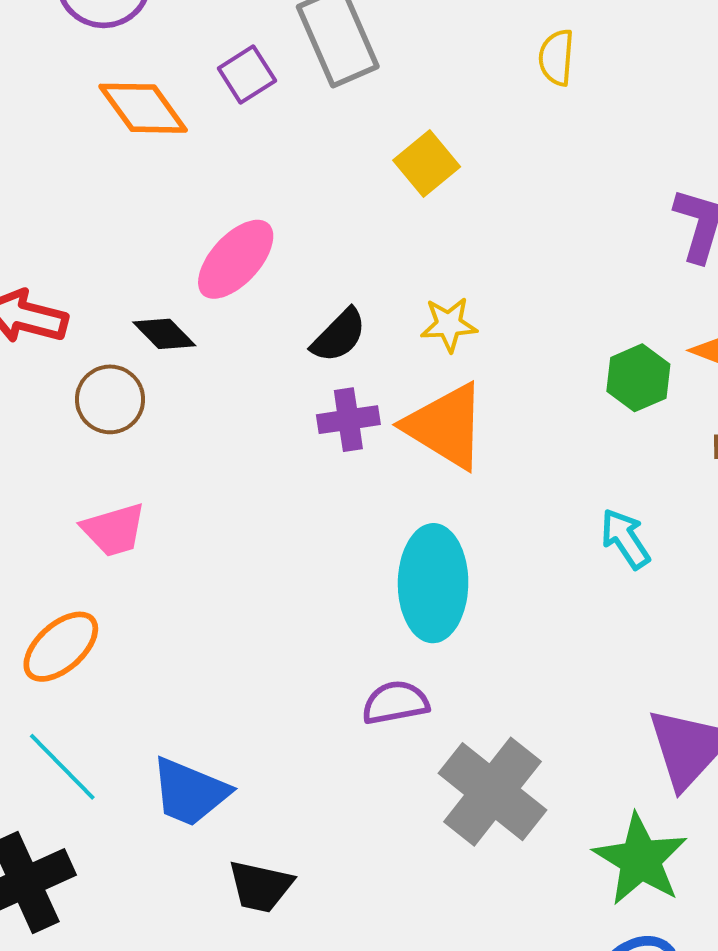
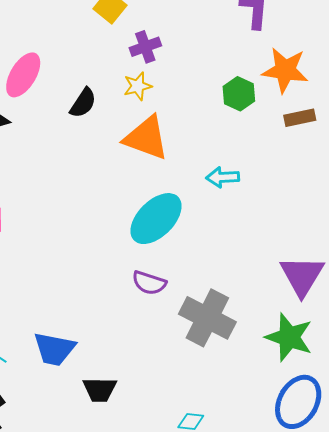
purple cross: (348, 420) -> (145, 47), moved
cyan arrow: (625, 539) -> (223, 177), moved, turned -48
cyan ellipse: (433, 583) -> (156, 219), turned 56
purple semicircle: (395, 703) -> (149, 283), turned -140

